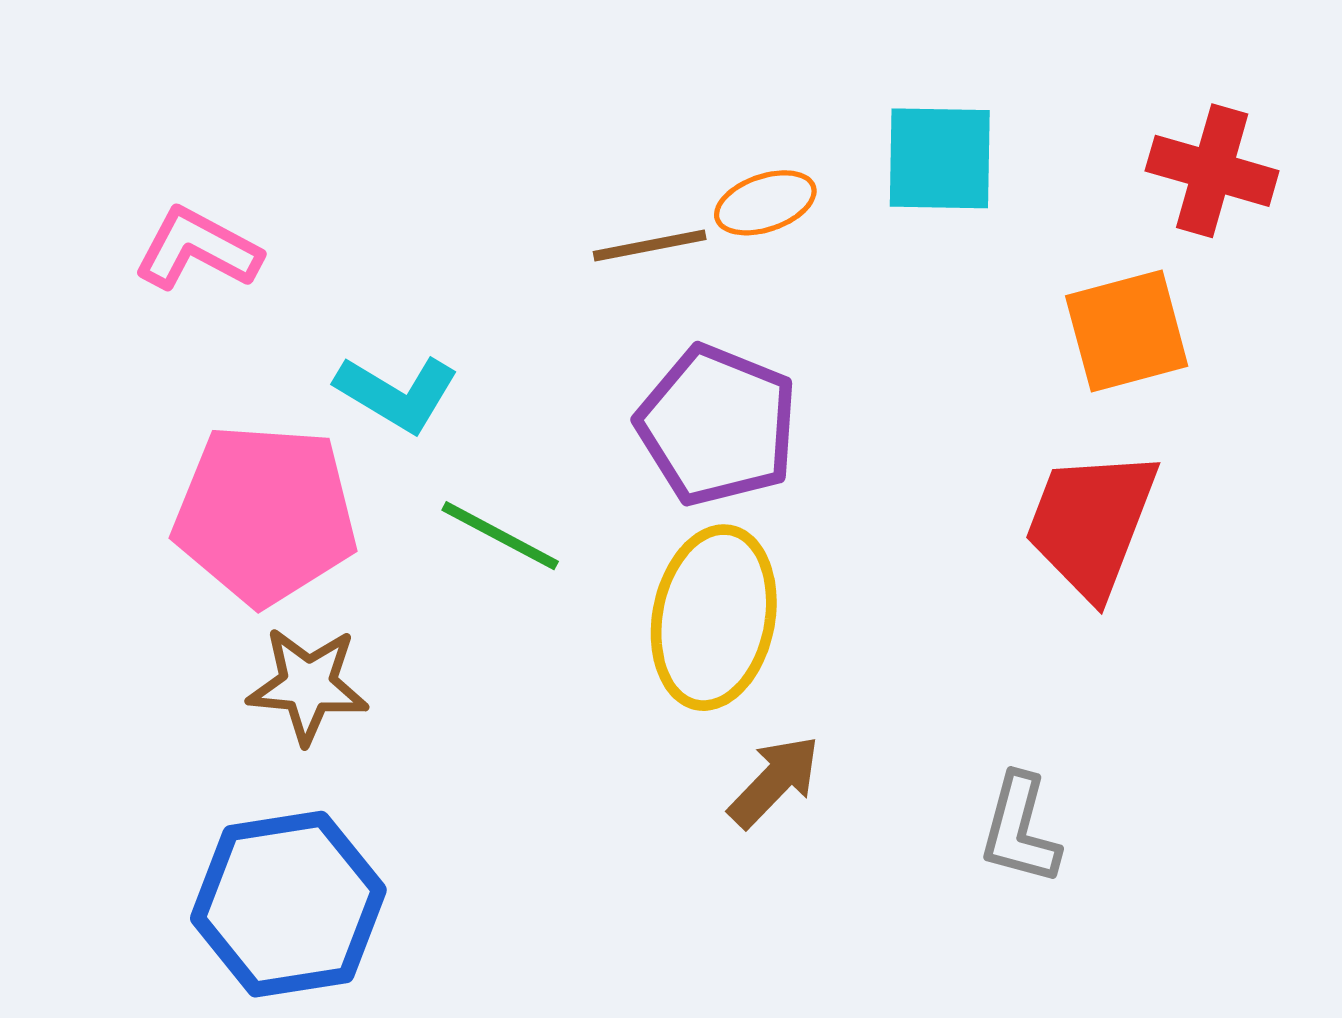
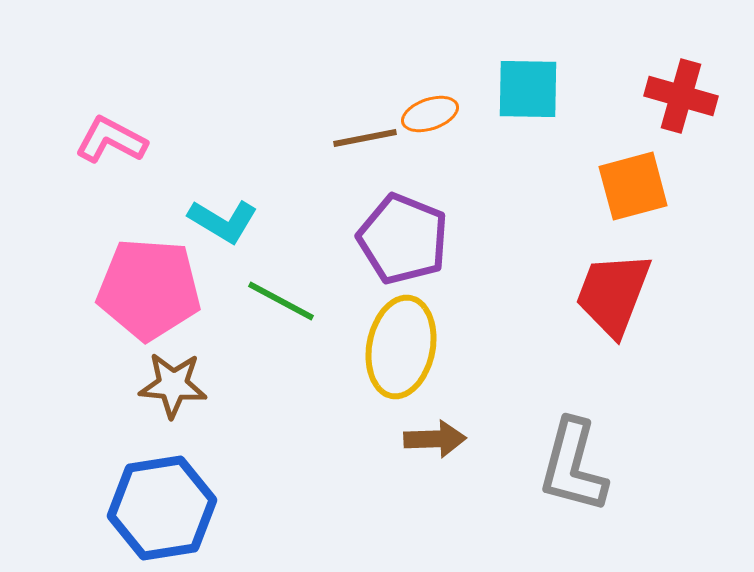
brown arrow: (774, 781) -> (435, 439), turned 44
gray L-shape: (1020, 829) -> (573, 466), size x1.5

